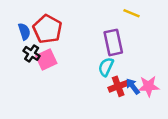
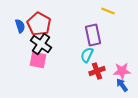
black cross: (32, 53) -> (41, 44), moved, size x1.5
pink square: (46, 60) -> (38, 60), moved, turned 36
blue arrow: (133, 86) -> (122, 85), moved

